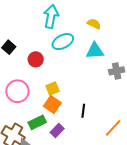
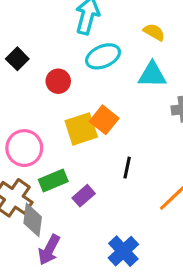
yellow square: (52, 88) -> (81, 129), size x1.5
pink circle: (17, 91) -> (24, 148), moved
orange square: (52, 104) -> (104, 120), moved

